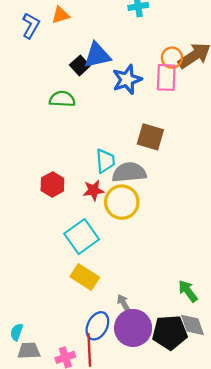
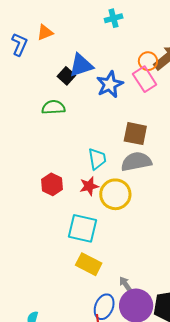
pink rectangle: (166, 77) -> (145, 79), turned -30
gray semicircle: (129, 172) -> (136, 162), moved
cyan square: (82, 237) -> (82, 228), turned -36

